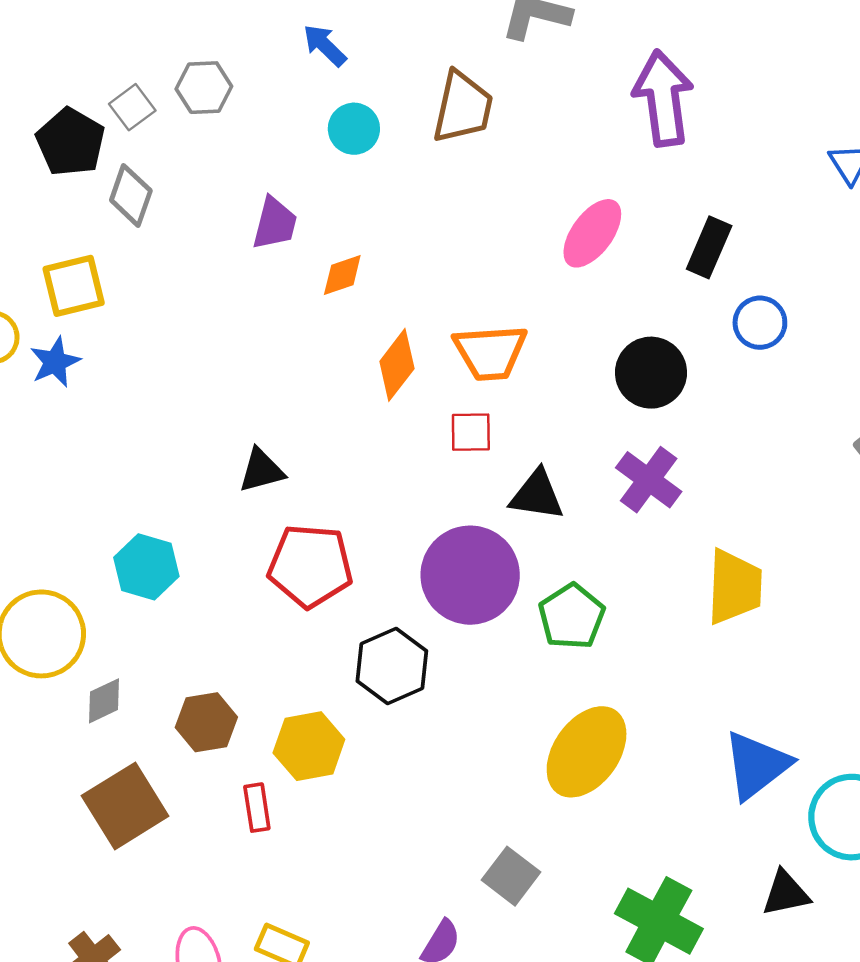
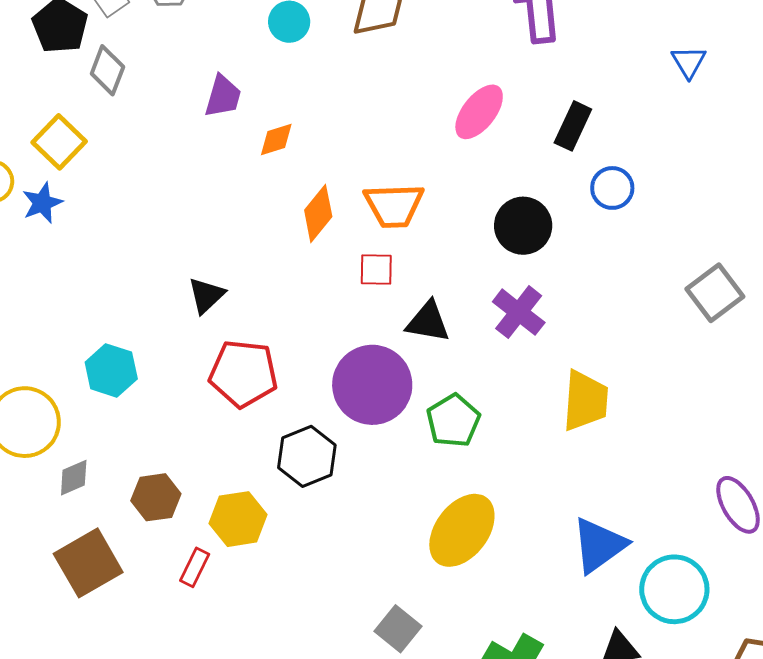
yellow square: (74, 286) -> (59, 142), turned -34
black triangle: (261, 470) -> (206, 295), turned -30
red rectangle: (257, 808) -> (195, 567), turned 33

